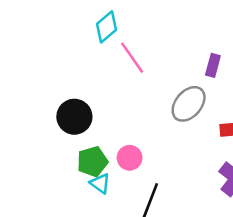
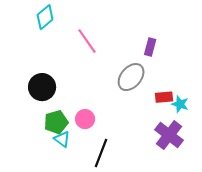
cyan diamond: (106, 27) -> (45, 17), moved

